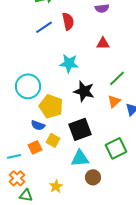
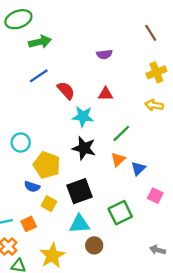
red semicircle: (68, 21) -> (66, 90), moved, turned -30
cyan star: (69, 63) -> (83, 116), moved
cyan circle: (28, 86) -> (21, 142), size x0.7
orange square: (35, 147) -> (29, 224), moved
yellow star: (56, 186) -> (52, 256), size x1.6

